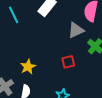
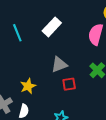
gray triangle: (76, 30) -> (59, 65), moved

